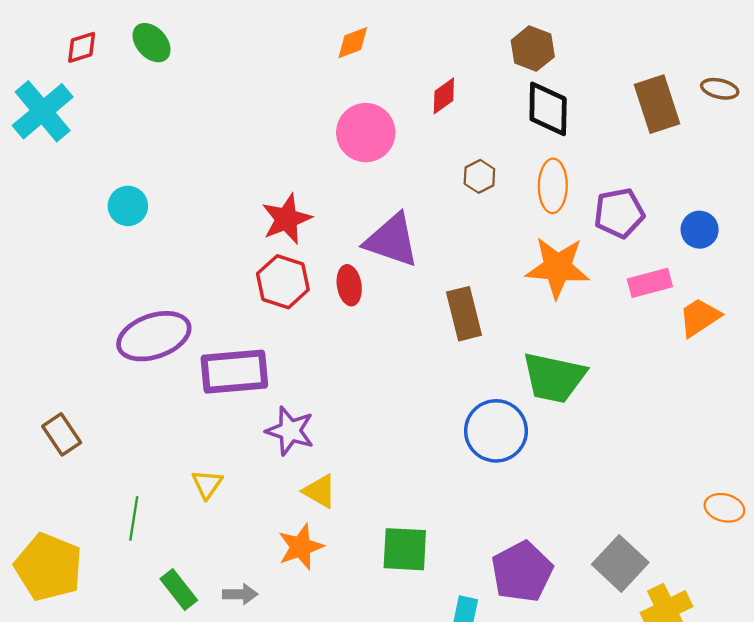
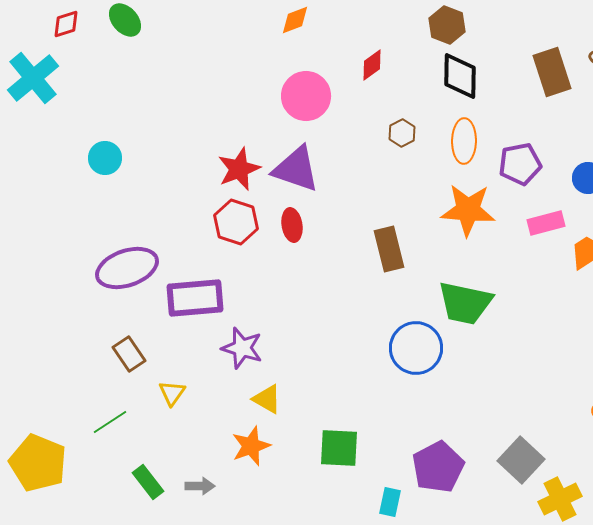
purple triangle: (392, 240) -> (296, 169), moved
brown rectangle: (62, 434) -> (129, 354), moved
green line: (134, 518) -> (110, 422), turned 48

